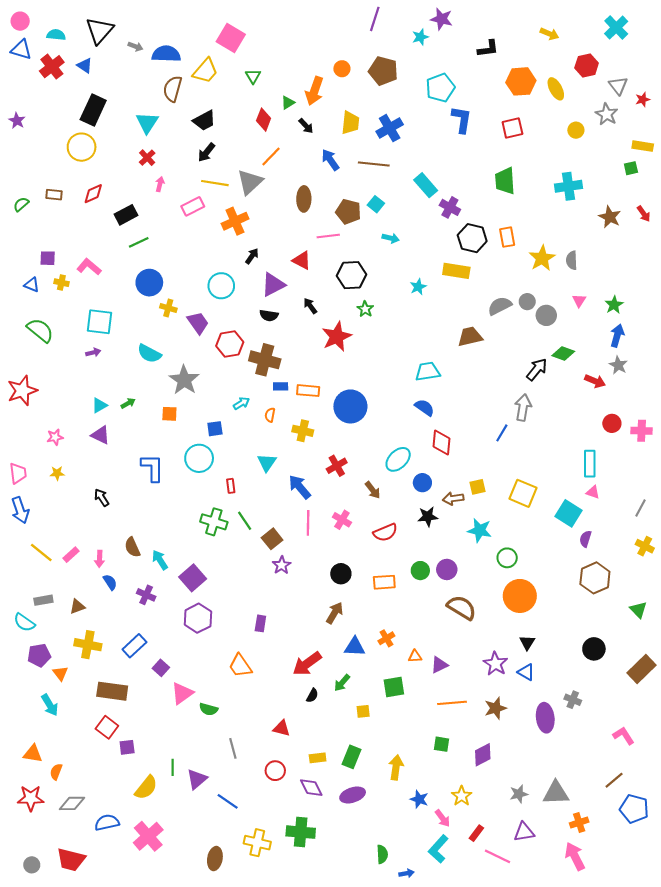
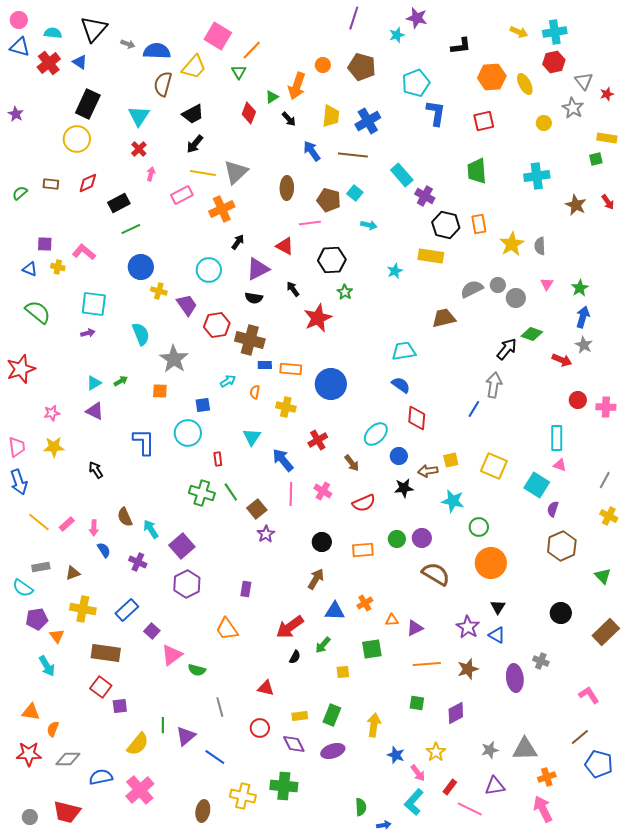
cyan cross: (616, 27) -> (555, 32), moved, turned 35
orange line: (271, 157) -> (252, 50), moved
cyan semicircle: (149, 354) -> (141, 334), turned -140
yellow star: (57, 473) -> (54, 447), size x1.5

